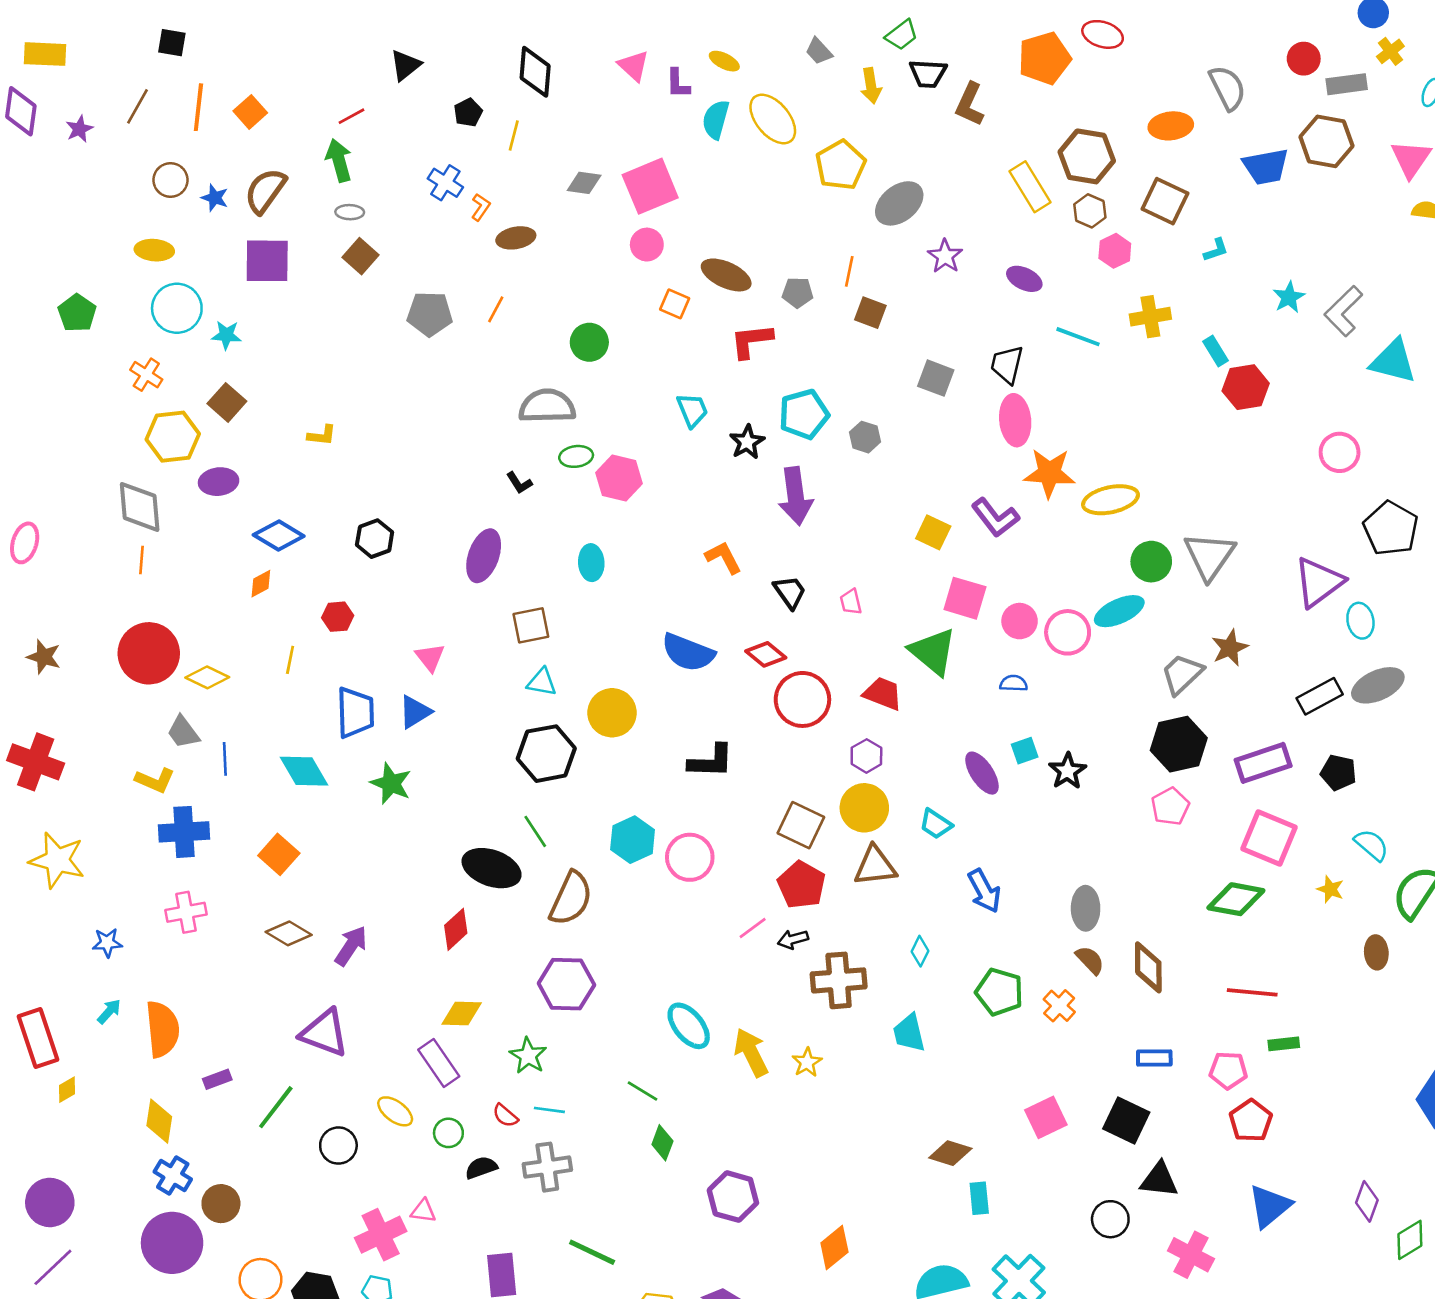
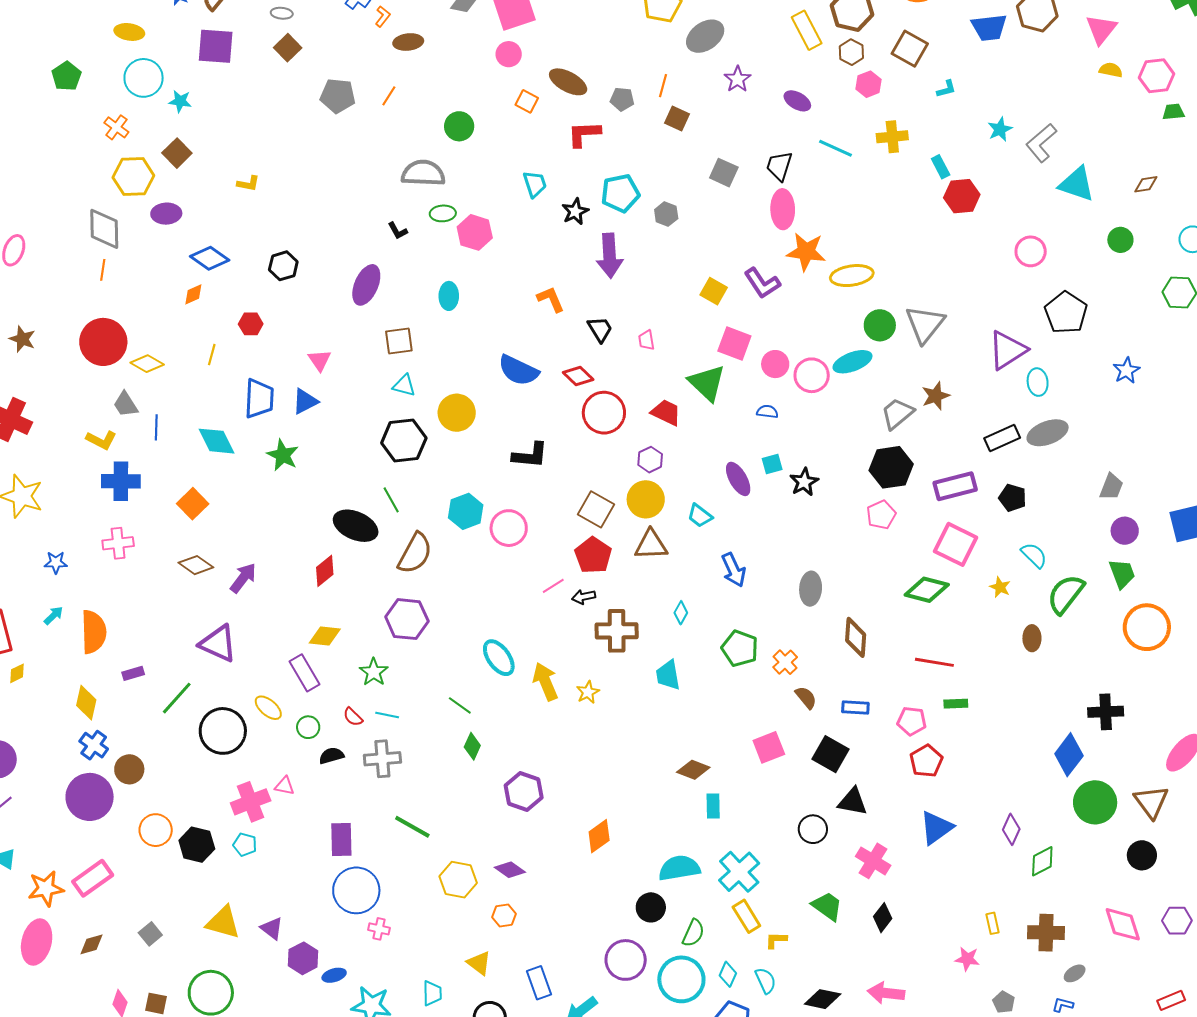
brown semicircle: (1090, 960) -> (806, 698), moved
black circle: (338, 1146) -> (223, 731), size x1.6

